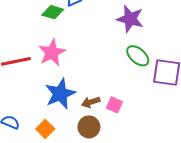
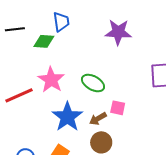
green ellipse: (138, 56) -> (93, 83), moved
pink square: (114, 105) -> (118, 108), moved

